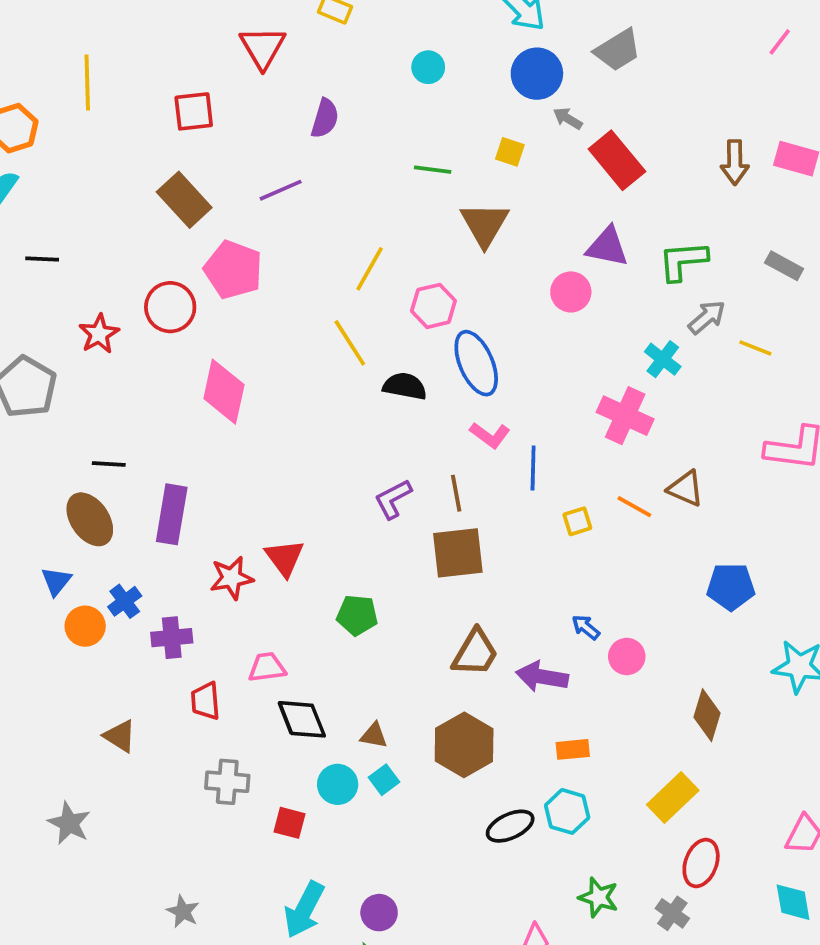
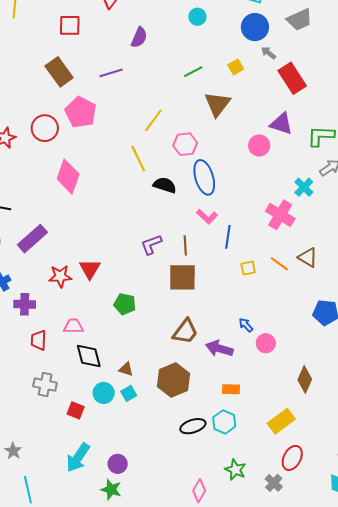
yellow square: (510, 152) -> (236, 67), turned 35
green line: (433, 170) -> (193, 72), turned -42
purple rectangle: (172, 514) -> (32, 239), turned 32

